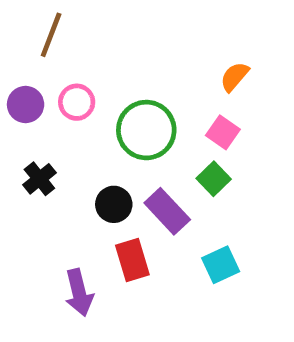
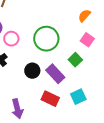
pink circle: (77, 102) -> (11, 39), moved
pink square: (223, 132) -> (87, 40), moved
red rectangle: (132, 260) -> (50, 99), moved, turned -48

